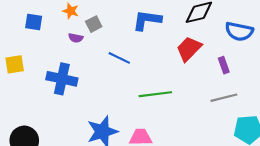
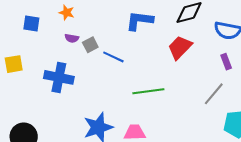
gray square: (94, 24) -> (90, 45), moved
purple rectangle: (224, 65) -> (226, 62), moved
gray line: (224, 98) -> (214, 94), turned -35

